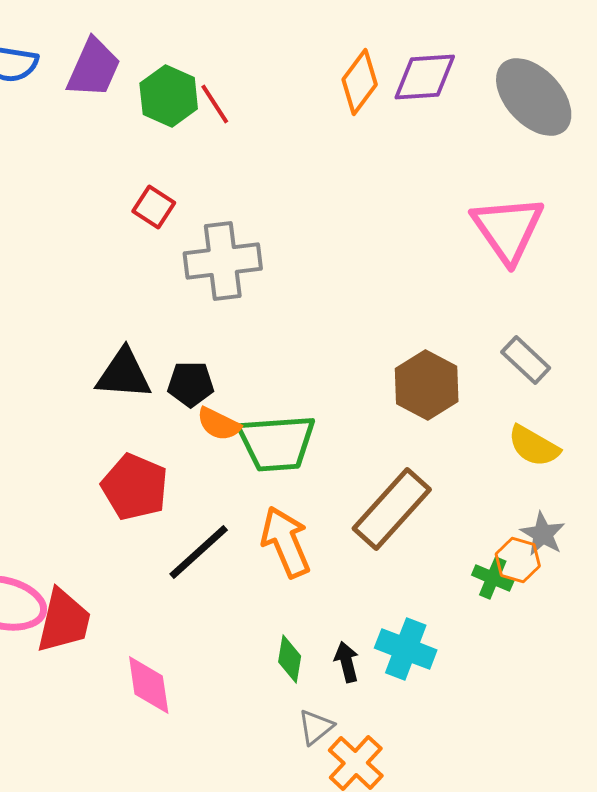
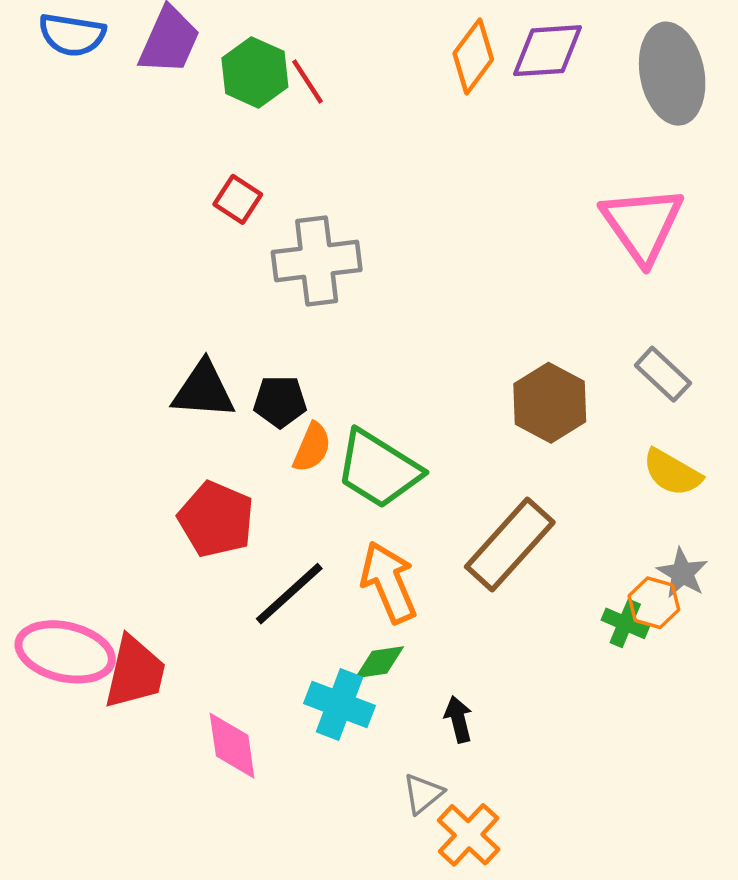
gray ellipse: (534, 97) -> (672, 74), turned 32
orange semicircle: (219, 424) -> (312, 447), turned -93
green trapezoid: (277, 443) -> (378, 469), turned 36
cyan cross: (406, 649) -> (339, 705), moved
green diamond: (290, 659) -> (379, 662), moved, turned 72

